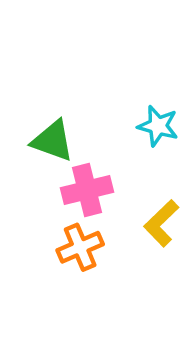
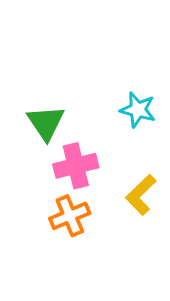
green triangle: (53, 141) -> (46, 123), turned 36

